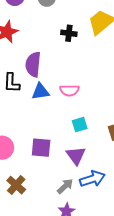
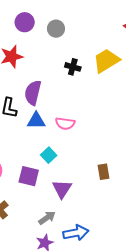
cyan square: (80, 125) -> (49, 155), moved, turned -35
blue arrow: (92, 179) -> (76, 233), moved

